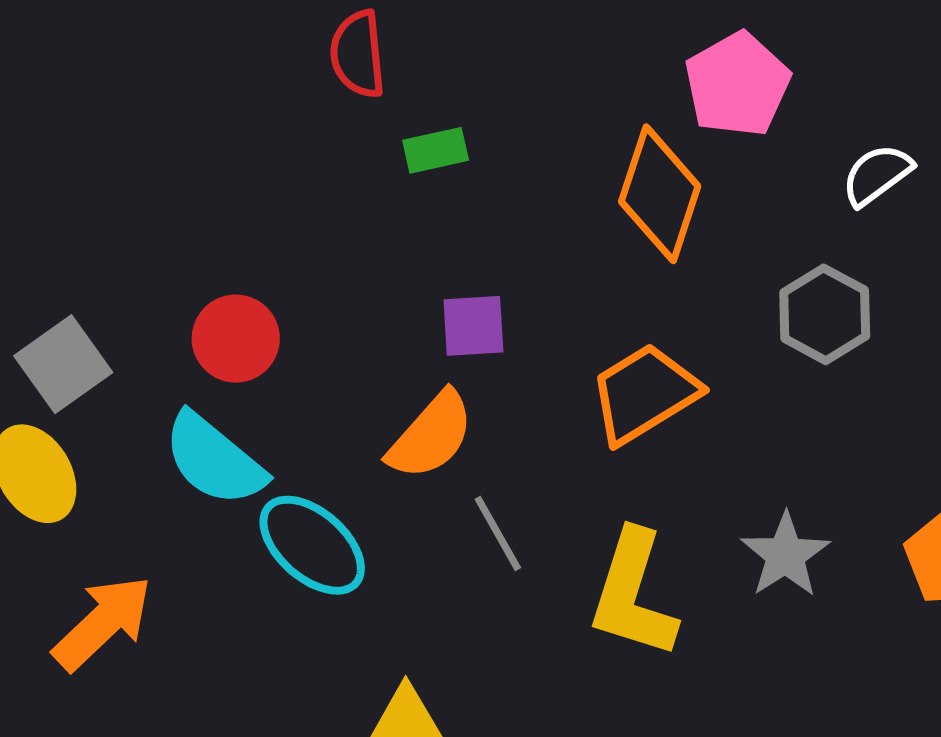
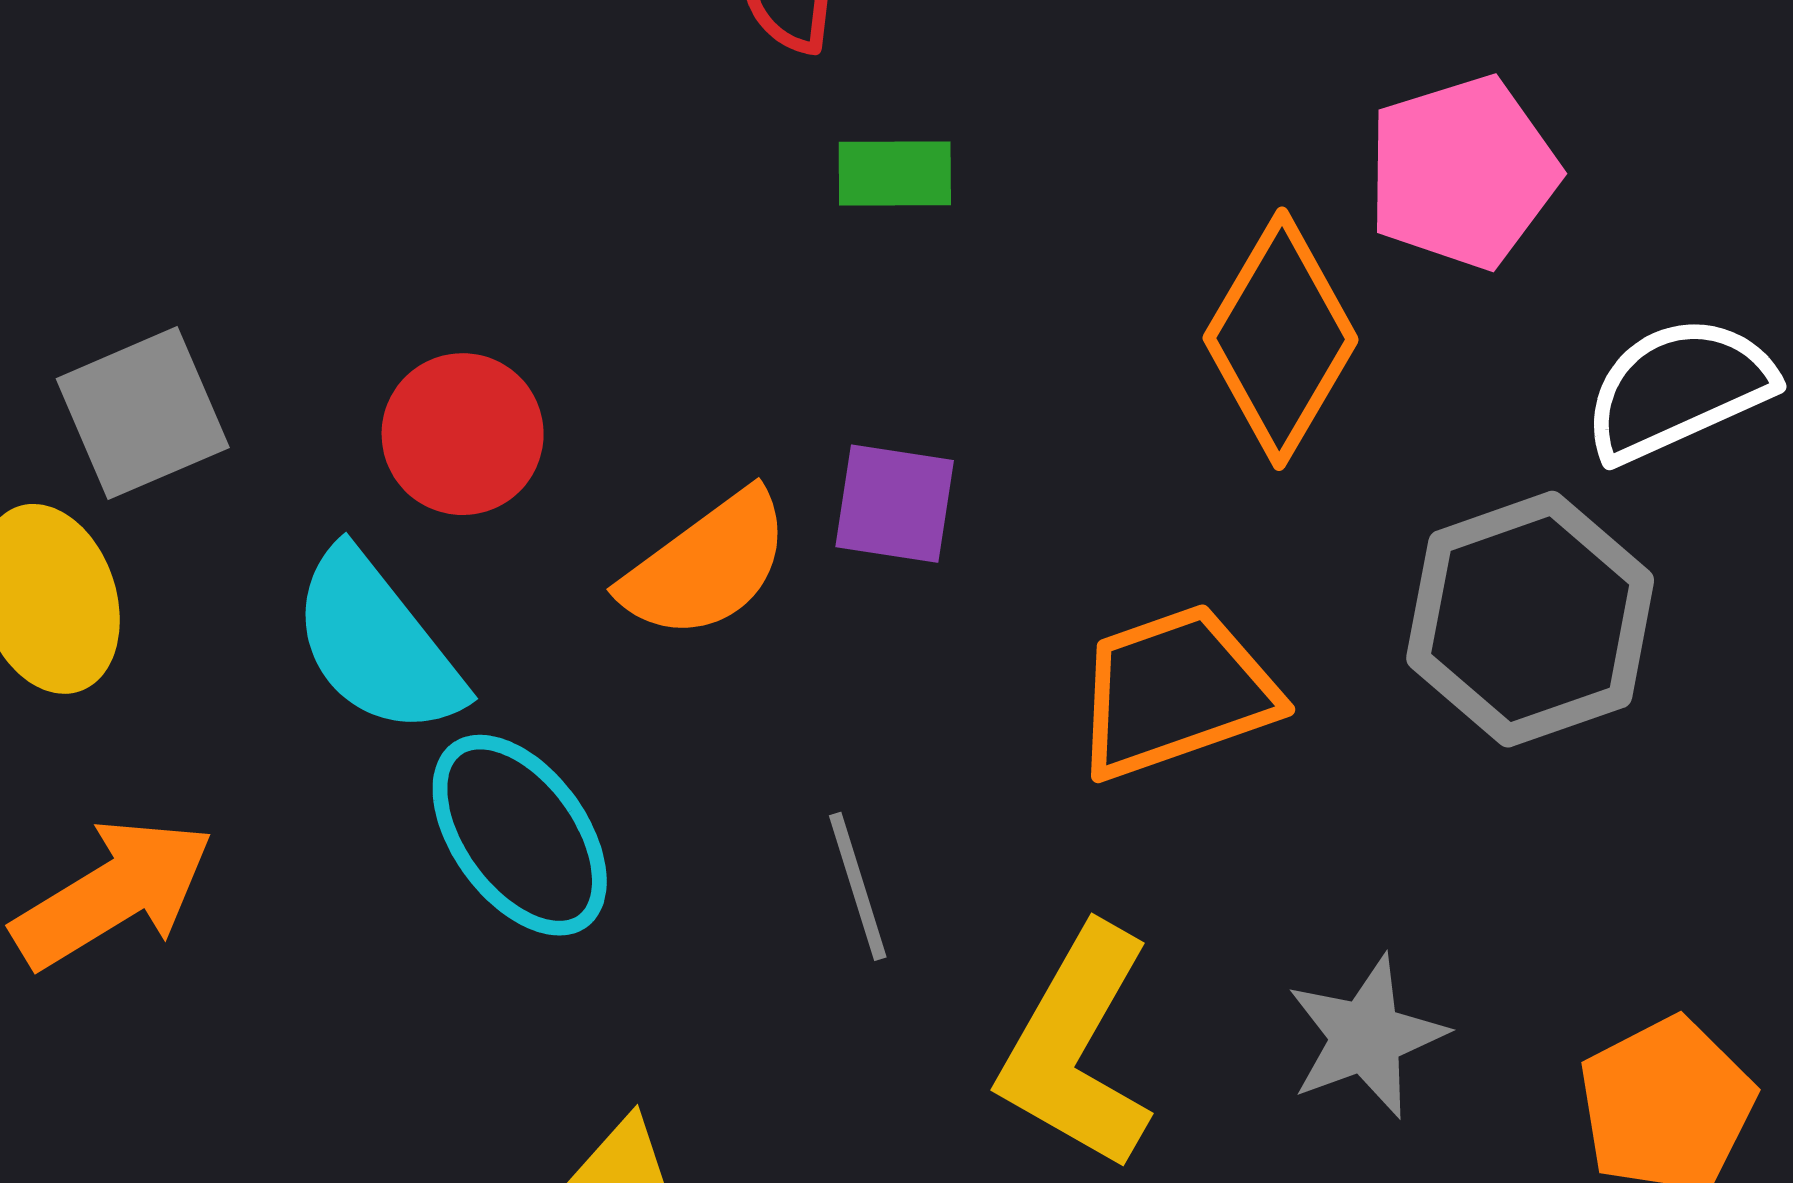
white semicircle: (877, 175) -> (1678, 389), size x1.4
gray hexagon: (825, 314) -> (1530, 619), size x1.4
orange semicircle: (431, 436) -> (706, 565), moved

